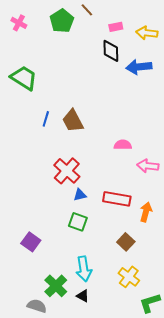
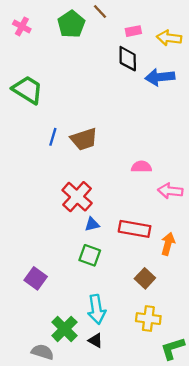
brown trapezoid: (73, 121) -> (84, 139), turned -80
yellow cross: (129, 277) -> (148, 319), turned -30

